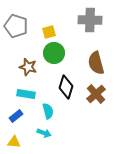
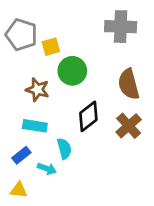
yellow square: (49, 32) -> (51, 47), moved
black diamond: (66, 87) -> (88, 116), turned 35
cyan arrow: (44, 133) -> (47, 169), moved

